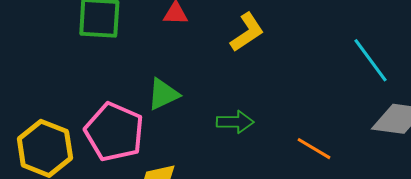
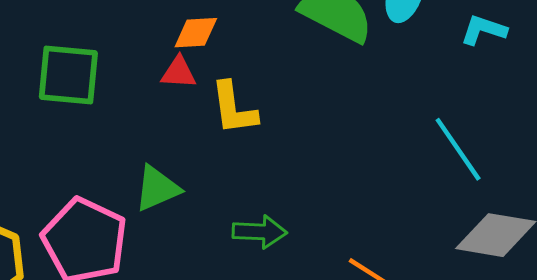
yellow L-shape: (247, 32) -> (234, 108), moved, turned 114

